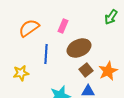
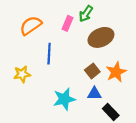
green arrow: (111, 17) -> (86, 14), moved
brown ellipse: (79, 48) -> (101, 37), moved

